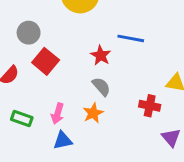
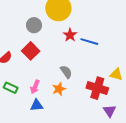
gray circle: (29, 33) -> (34, 25), moved
red star: (101, 55) -> (70, 35), moved
red cross: (150, 106) -> (97, 88), size x1.5

